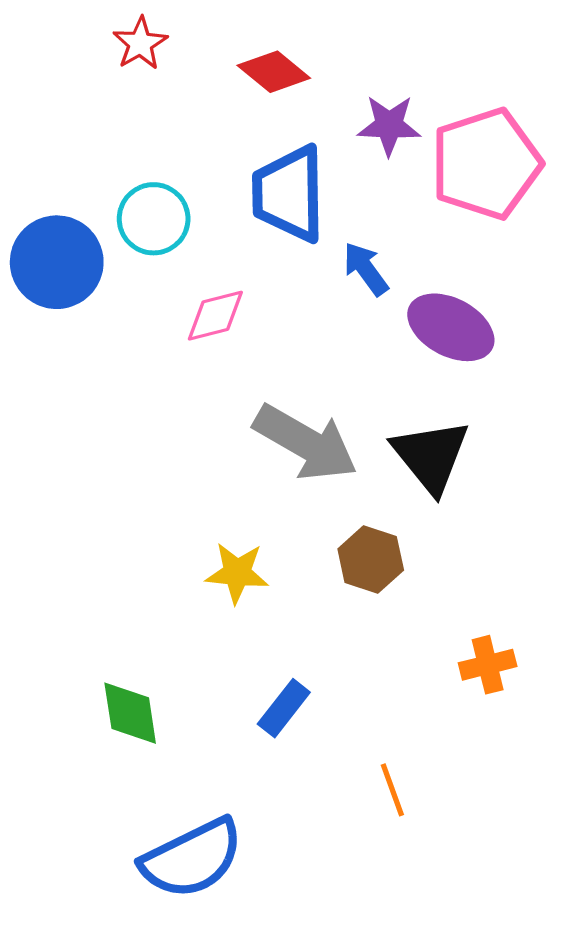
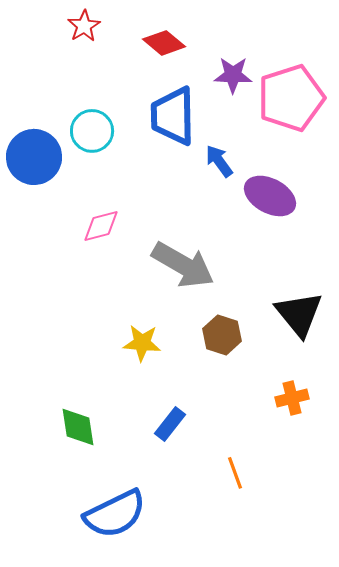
pink diamond: (215, 316) -> (101, 226), moved
black triangle: (431, 456) -> (299, 314), moved

